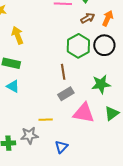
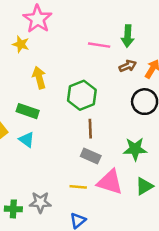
green hexagon: (78, 46) -> (82, 95), moved
gray rectangle: (66, 94) -> (91, 156), turned 49
yellow line: (46, 120) -> (78, 187), moved

